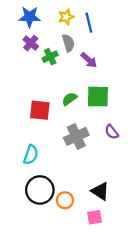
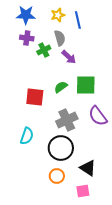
purple cross: (31, 43) -> (27, 38), turned -32
purple arrow: (89, 60) -> (69, 57), moved
purple semicircle: (112, 132) -> (98, 116), size x1.5
black circle: (40, 190) -> (61, 148), moved

